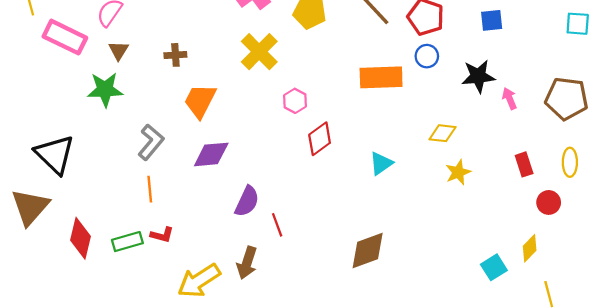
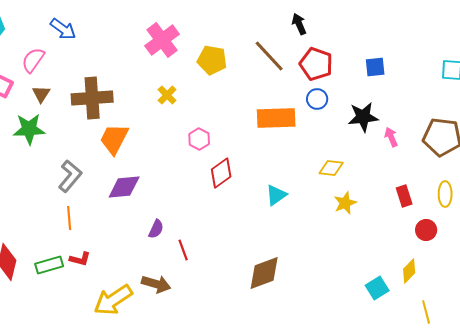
yellow cross: (259, 52) -> (167, 95), size x0.6
brown cross: (175, 55) -> (92, 98), size x2.0
purple semicircle: (247, 201) -> (156, 229), size x0.7
brown arrow: (247, 263) -> (156, 284), turned -92

